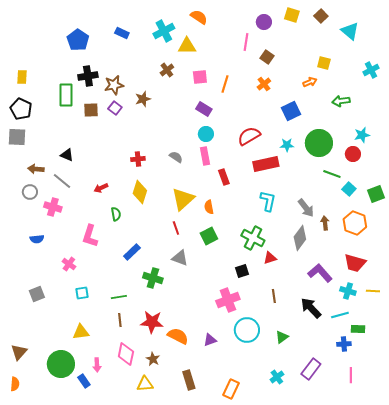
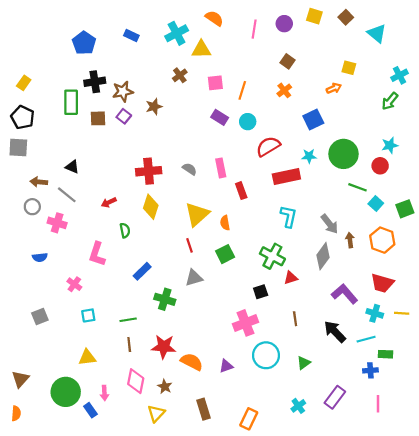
pink line: (246, 42) -> (254, 29), moved
yellow rectangle: (22, 77) -> (24, 83), turned 32
green arrow: (341, 101) -> (390, 101), moved, turned -42
cyan circle: (206, 134) -> (248, 122), moved
red cross: (138, 159) -> (149, 171), size x1.6
gray triangle: (180, 258) -> (194, 278), turned -36
yellow triangle: (145, 384) -> (156, 413), turned -42

